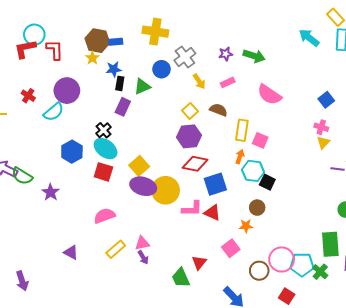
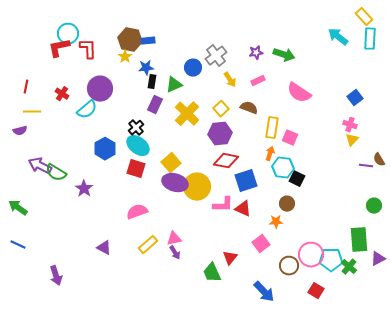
yellow cross: (155, 32) -> (187, 114), moved, turned 35

